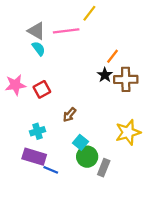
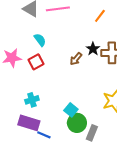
cyan semicircle: (39, 49) -> (40, 40), moved
orange line: (113, 56) -> (100, 16), moved
brown arrow: (69, 115) -> (76, 59), moved

